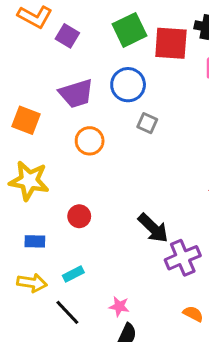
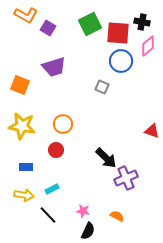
blue circle: (128, 85) -> (121, 61), moved
orange circle: (90, 141) -> (63, 124), moved
orange semicircle: (193, 314) -> (117, 216), moved

